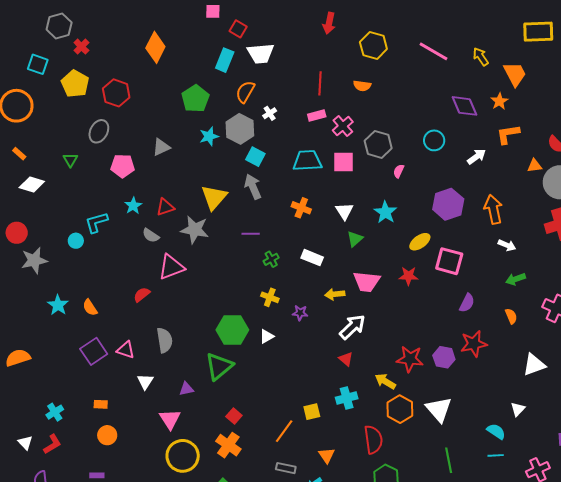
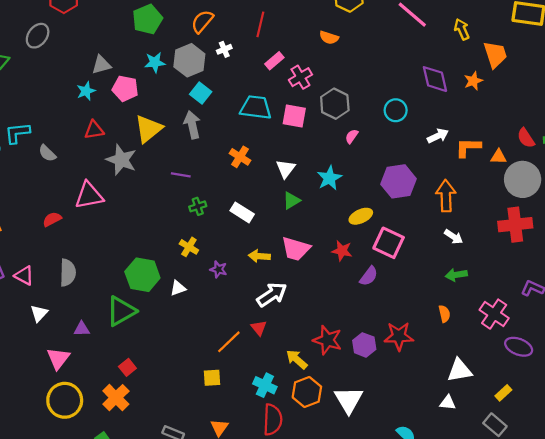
red line: (320, 83) -> (260, 24), moved
pink rectangle: (317, 115) -> (274, 61), turned -36
orange L-shape: (508, 134) -> (468, 147), moved
pink pentagon: (123, 166) -> (125, 89), moved
cyan star: (133, 206) -> (86, 91), moved
gray semicircle: (151, 235) -> (47, 153), moved
purple semicircle: (467, 303) -> (369, 276), moved
cyan cross: (347, 398) -> (265, 385), moved, turned 30
white triangle: (518, 409) -> (448, 403), moved, turned 42
orange line: (284, 431) -> (229, 342), moved

